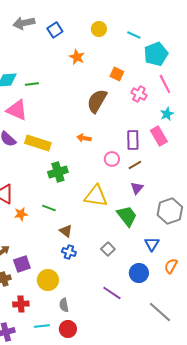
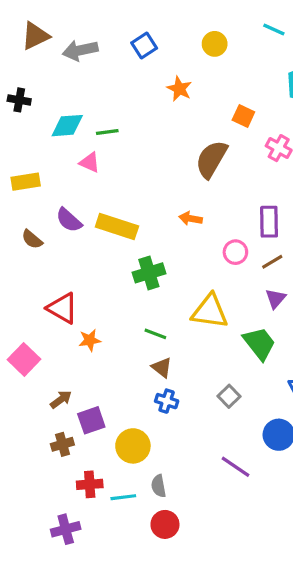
gray arrow: (24, 23) -> (80, 50), moved
cyan line: (134, 35) -> (274, 29), moved
pink triangle: (17, 110) -> (90, 162), moved, size x0.6
green line: (49, 208) -> (155, 334), moved
cyan line: (42, 326) -> (123, 497), moved

